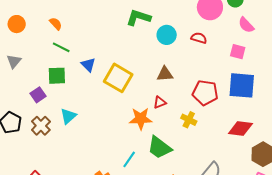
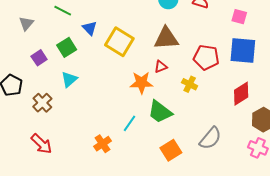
gray triangle: (14, 61) -> (26, 23), moved
brown triangle: (165, 74) -> (166, 38), size x1.5
green square: (57, 76) -> (67, 47), moved, turned -30
brown cross: (41, 126) -> (42, 103), moved
red diamond: (240, 129) -> (241, 94), turned -40

